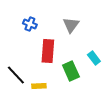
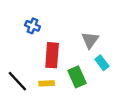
gray triangle: (71, 25) -> (90, 40), moved
yellow rectangle: (39, 86) -> (47, 83), moved

